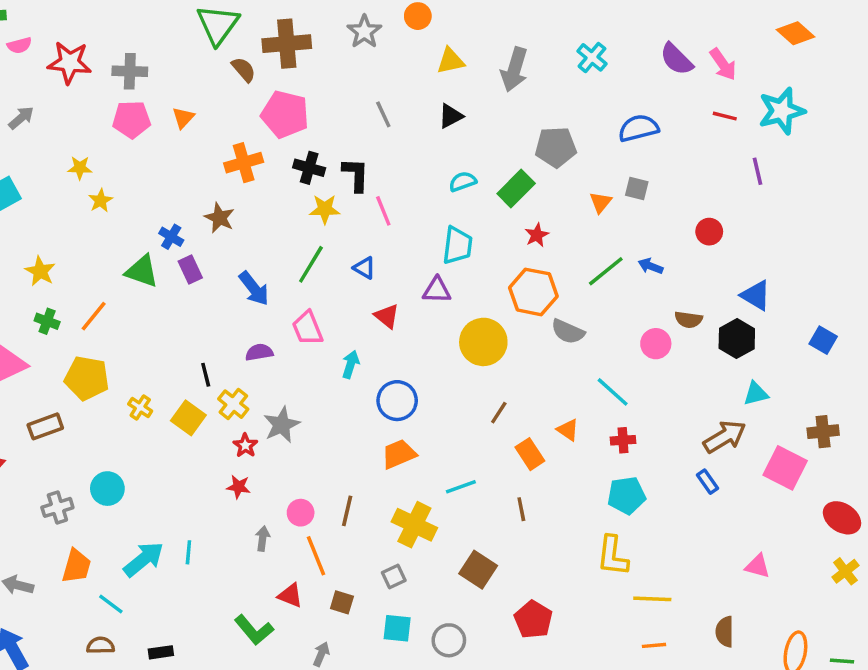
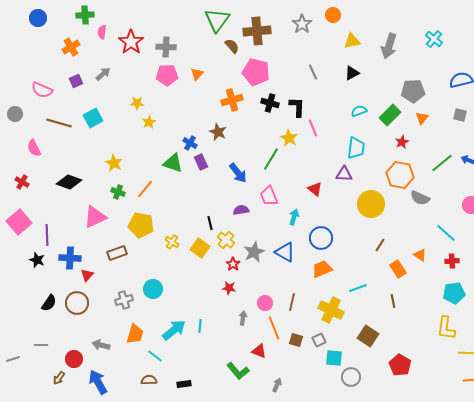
pink semicircle: (19, 45) -> (102, 32), turned 112
red star: (69, 63) -> (131, 42), turned 30
orange triangle: (601, 202) -> (422, 118), moved
yellow star: (325, 209) -> (289, 138), moved, turned 30
blue triangle: (364, 268) -> (285, 252), moved, size x1.5
brown square: (342, 602) -> (296, 340), moved
cyan square: (397, 628) -> (334, 358), moved

